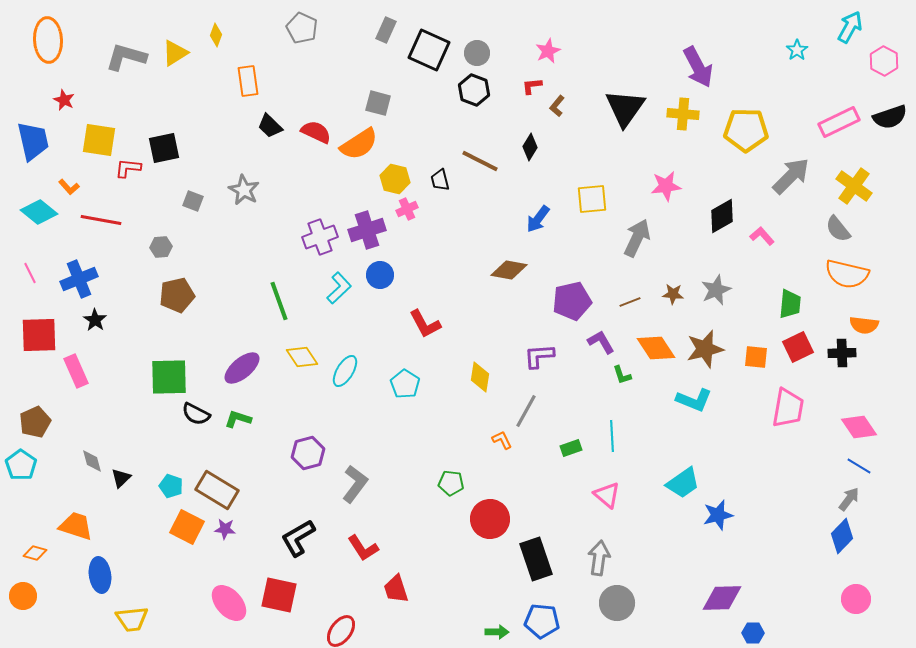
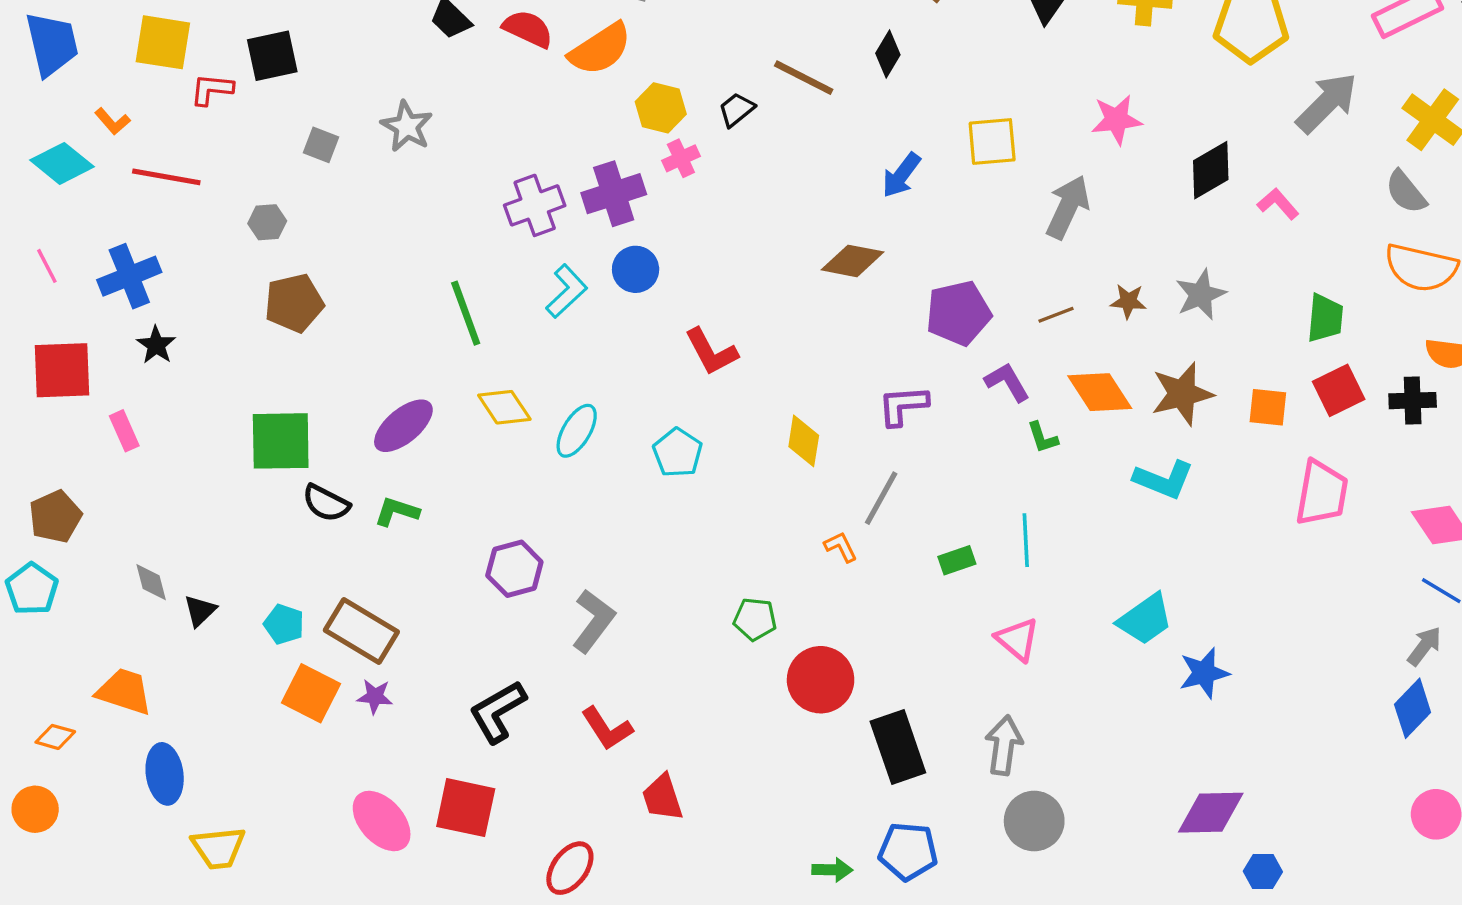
black trapezoid: (440, 180) -> (736, 110), turned 65
pink rectangle: (76, 371) -> (124, 431), size x0.7

